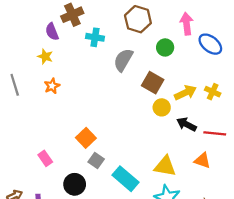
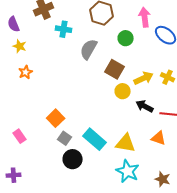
purple semicircle: (52, 32) -> (14, 24), moved
cyan rectangle: (126, 179) -> (95, 139), moved
black circle: (75, 184) -> (73, 159), moved

